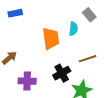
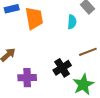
orange trapezoid: (51, 38) -> (34, 18), moved

